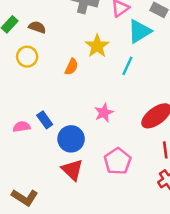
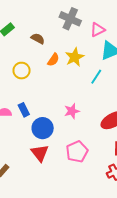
brown semicircle: (37, 27) -> (38, 39), moved
yellow circle: (27, 57) -> (22, 71), moved
orange semicircle: (71, 67) -> (53, 60), moved

